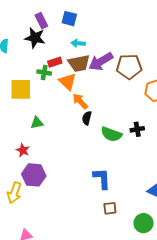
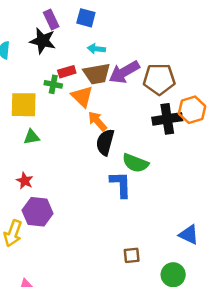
black semicircle: (87, 118) -> (105, 142), size x1.5
green triangle: (37, 123) -> (32, 137), moved
black cross: (137, 129) -> (167, 119), moved, size x1.6
blue L-shape: (102, 179) -> (121, 184), moved

